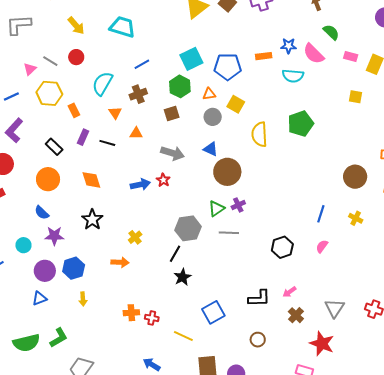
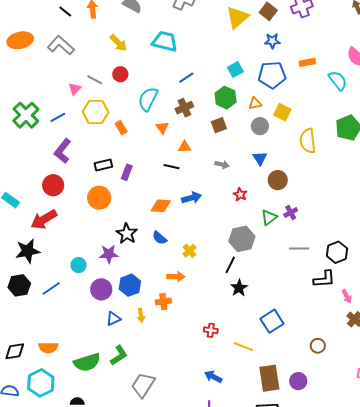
gray L-shape: (19, 25) -> (61, 45), turned 48
blue star: (289, 46) -> (272, 41), moved
cyan square: (191, 59) -> (235, 69), size x0.7
cyan semicircle: (293, 76) -> (338, 80), turned -130
purple rectangle: (83, 137) -> (127, 172), moved
black line: (107, 143) -> (172, 167), moved
black rectangle: (54, 147) -> (103, 165), turned -54
blue triangle: (211, 149) -> (260, 158), turned 35
gray arrow: (173, 153) -> (222, 165), size x0.6
brown circle: (227, 172) -> (278, 180), size x0.7
orange diamond: (91, 180) -> (161, 206), moved, turned -65
red star: (163, 180) -> (240, 194), moved
blue semicircle: (42, 213) -> (160, 238), moved
black star: (92, 220) -> (127, 234), moved
gray line: (229, 233) -> (299, 249), moved
pink arrow: (289, 292) -> (347, 296), turned -80
blue triangle: (39, 298) -> (113, 319), moved
black L-shape: (259, 298) -> (324, 279), moved
orange cross: (131, 313) -> (163, 302), moved

